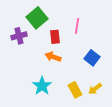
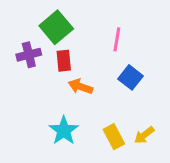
red rectangle: (55, 37) -> (64, 61), moved
blue square: (92, 58) -> (131, 77), moved

